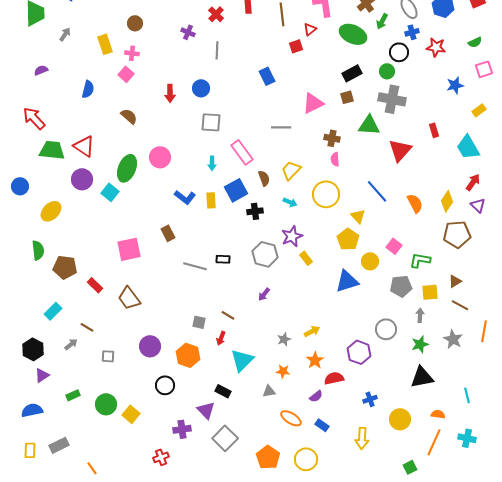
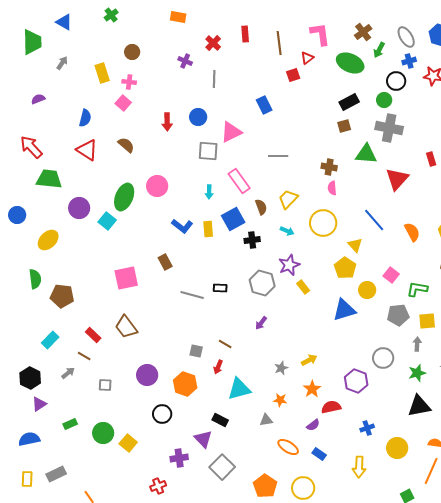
pink triangle: (313, 103) -> (231, 132), moved
red triangle: (84, 146) -> (87, 150), moved
red rectangle: (95, 285) -> (93, 335), moved
cyan triangle: (242, 360) -> (239, 389), turned 30

